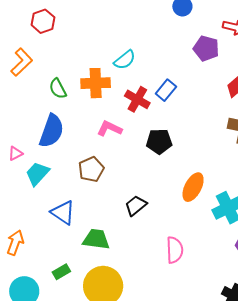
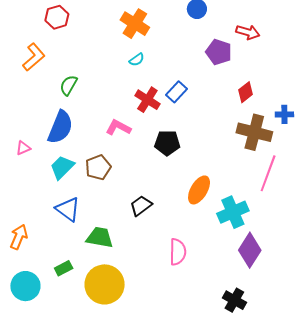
cyan semicircle: (125, 60) -> (137, 60), size x0.7
orange cross: (96, 83) -> (135, 24), moved, turned 32
green semicircle: (58, 89) -> (69, 85), turned 55
cyan trapezoid: (37, 174) -> (62, 167), moved

